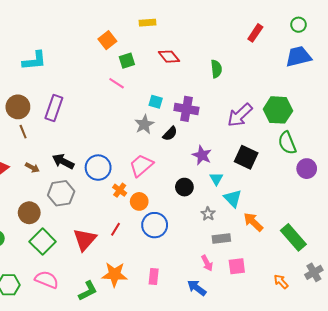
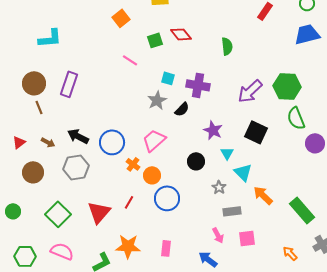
green square: (127, 61) -> (155, 40), moved
brown circle: (29, 213) -> (33, 172), moved

